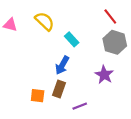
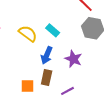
yellow semicircle: (45, 21) -> (28, 34), moved
purple star: (104, 75) -> (73, 59), moved

